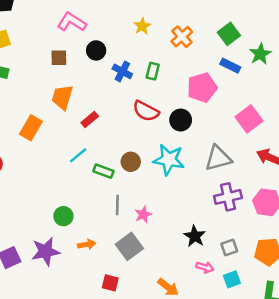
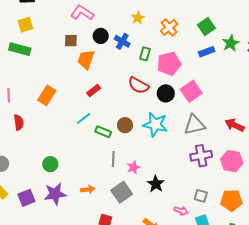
blue rectangle: (230, 66) -> (207, 52), turned -49
blue cross: (122, 71) -> (122, 41), moved
pink pentagon: (202, 88) -> (169, 64), moved
orange trapezoid: (62, 97) -> (86, 59), moved
pink square: (249, 119) -> (191, 91), moved
green circle: (63, 216) -> (50, 164), moved
black star: (195, 236) -> (156, 184), moved
gray square: (229, 248) -> (201, 196), turned 32

